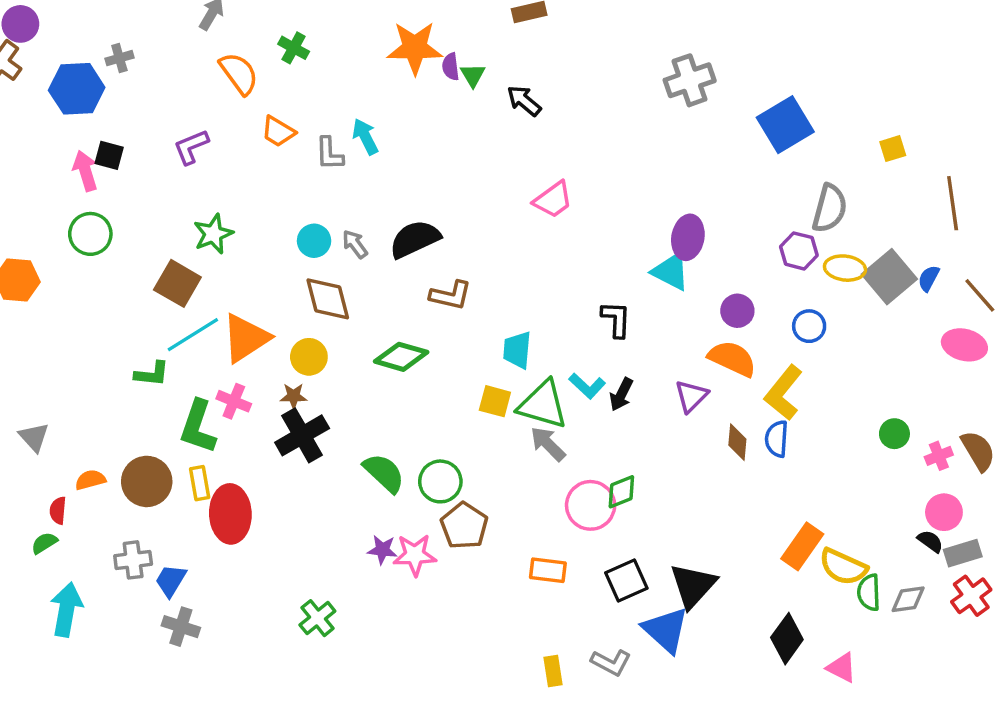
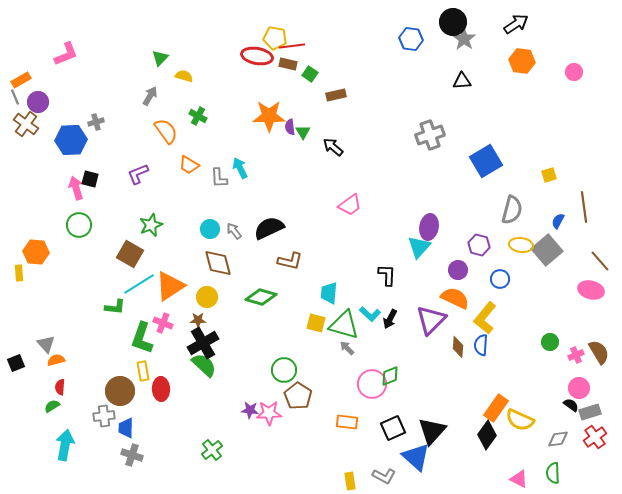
purple hexagon: (799, 251) -> (479, 245), moved
cyan triangle: (671, 271) -> (419, 247), turned 45
blue semicircle: (929, 278) -> (558, 221), moved
purple triangle: (691, 396) -> (431, 320), size x1.5
gray arrow: (548, 444) -> (347, 348), size x0.7
green semicircle: (384, 473) -> (204, 365), moved
orange semicircle: (90, 480) -> (56, 360), moved
brown circle: (147, 481) -> (120, 391), moved
red ellipse: (230, 514) -> (161, 389), size x0.7
blue trapezoid: (171, 580) -> (126, 428), turned -30
green semicircle: (869, 592) -> (553, 473), moved
black diamond: (787, 639) -> (487, 435), moved

